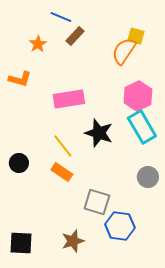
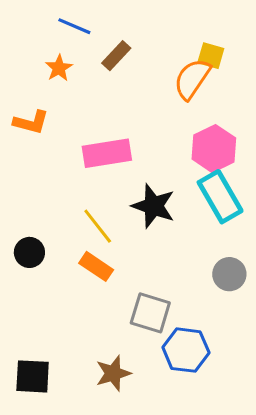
blue line: (61, 17) -> (74, 26), moved

